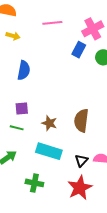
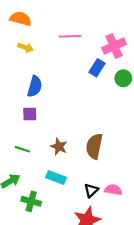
purple square: (22, 109) -> (30, 114), moved
cyan rectangle: (49, 151) -> (56, 178), size x0.7
green cross: (34, 183) -> (31, 201), moved

